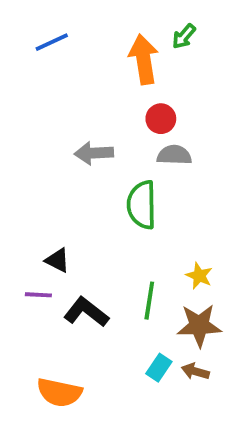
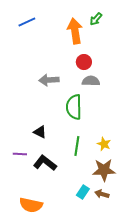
black triangle: (57, 260) -> (40, 132), moved
green line: (149, 301) -> (77, 146), moved

